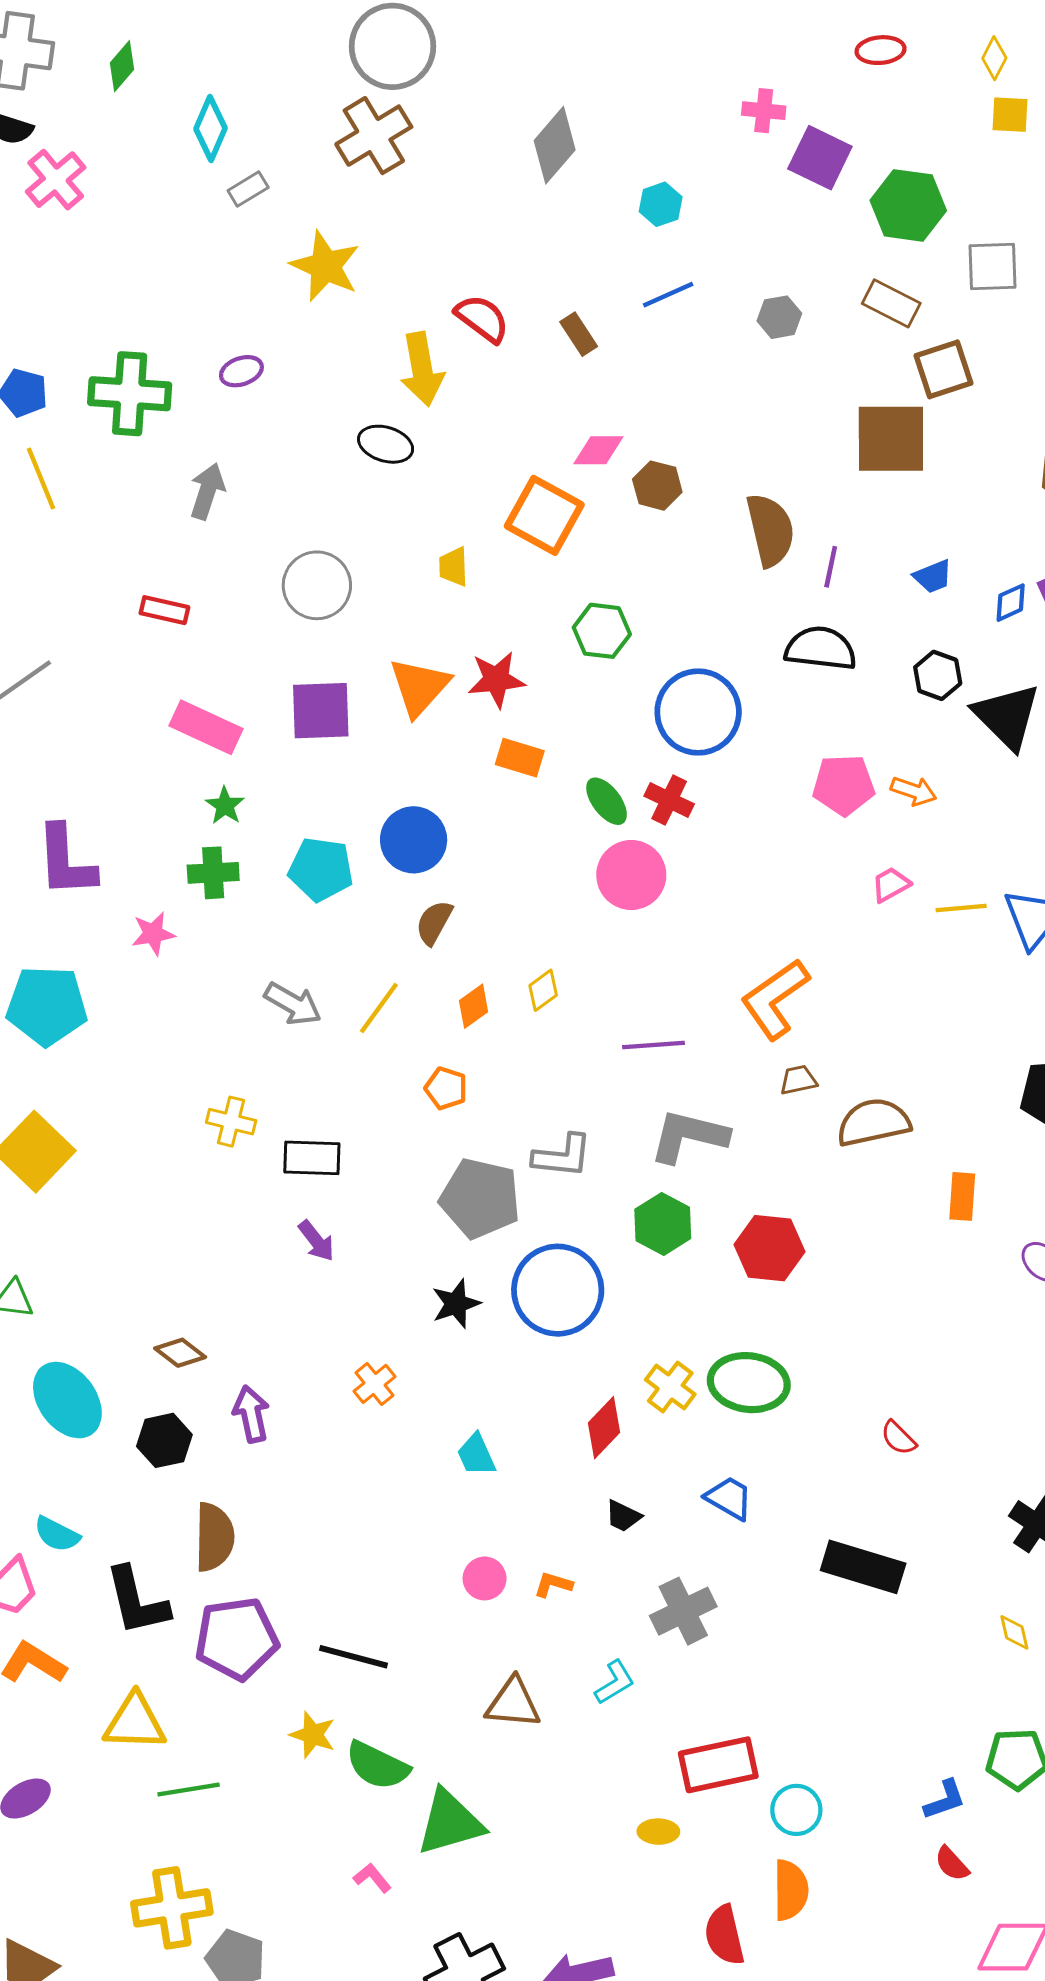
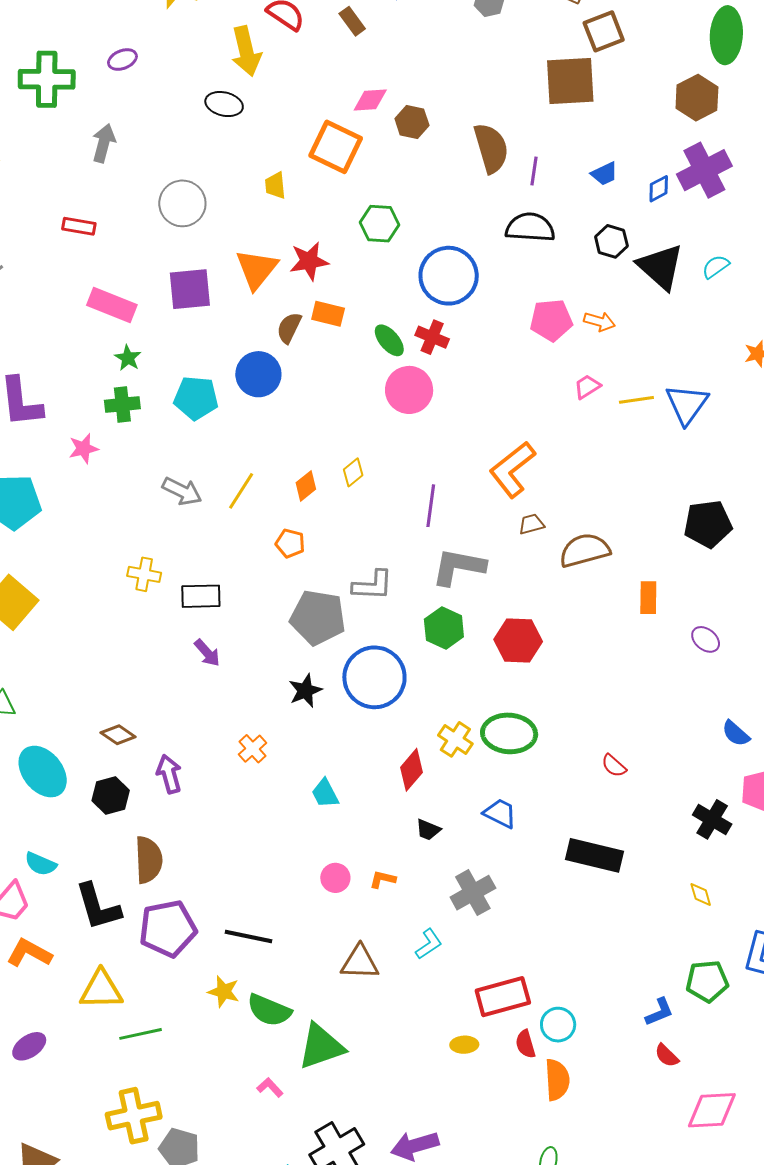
brown semicircle: (434, 922) -> (289, 328), moved
purple line: (653, 1045) -> (431, 506), turned -75
red semicircle: (724, 1935) -> (525, 1044), moved, size x0.7

